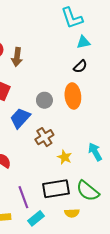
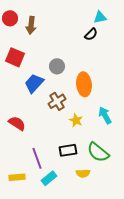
cyan triangle: (83, 42) -> (100, 17), moved
orange ellipse: (73, 96) -> (84, 84), moved
black rectangle: (56, 189) -> (68, 150), size x0.7

